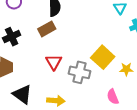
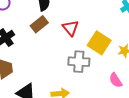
red triangle: (54, 62) -> (70, 28), moved

